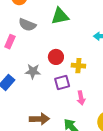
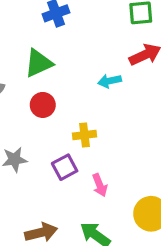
red circle: (56, 57) -> (43, 105), moved

